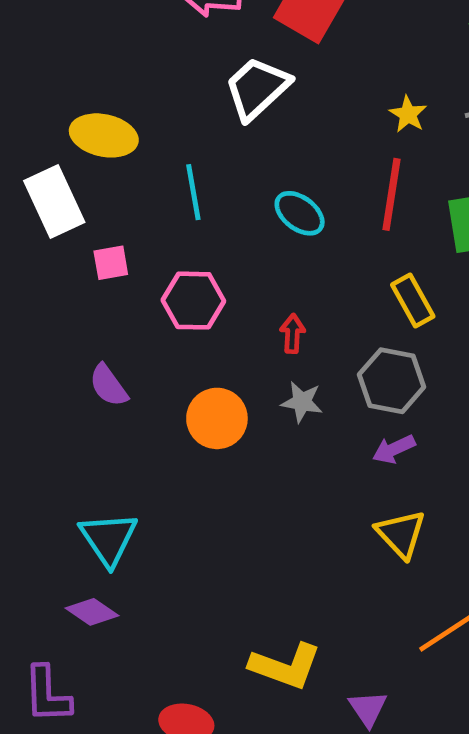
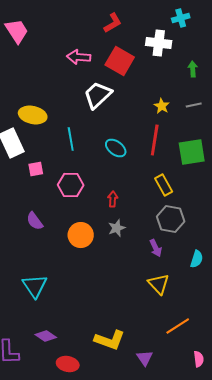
gray hexagon: (392, 381) -> (171, 219), moved
gray star: (302, 402) -> (117, 228), turned -30
purple arrow: (394, 449) -> (156, 248), turned -90
purple diamond: (92, 612) -> (46, 336), moved

